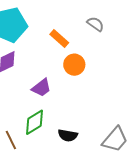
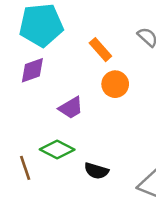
green diamond: (34, 122) -> (57, 149), turned 52

